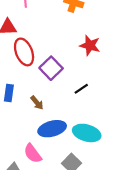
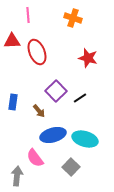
red ellipse: (24, 52) -> (37, 52), moved
purple square: (51, 68) -> (56, 91), moved

